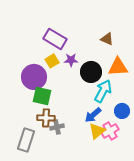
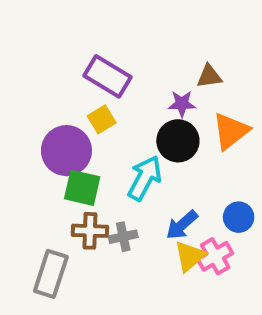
brown triangle: (107, 39) -> (209, 76), turned -32
purple star: (71, 60) -> (182, 104), moved
orange triangle: (118, 67) -> (231, 131), turned -35
cyan arrow: (103, 91) -> (145, 178), moved
gray cross: (57, 127) -> (123, 237), moved

